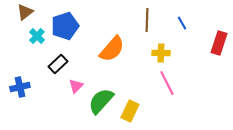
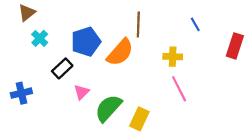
brown line: (147, 20) -> (138, 24), moved
blue pentagon: (65, 26) -> (86, 42), moved

